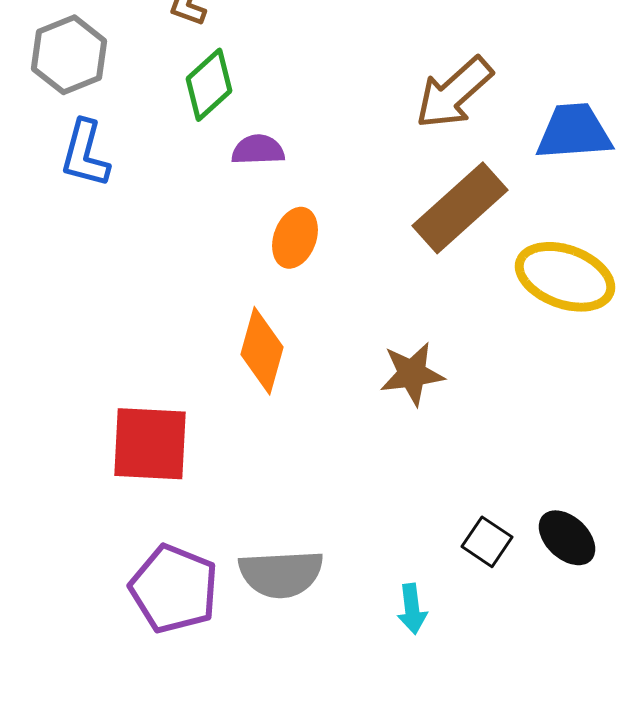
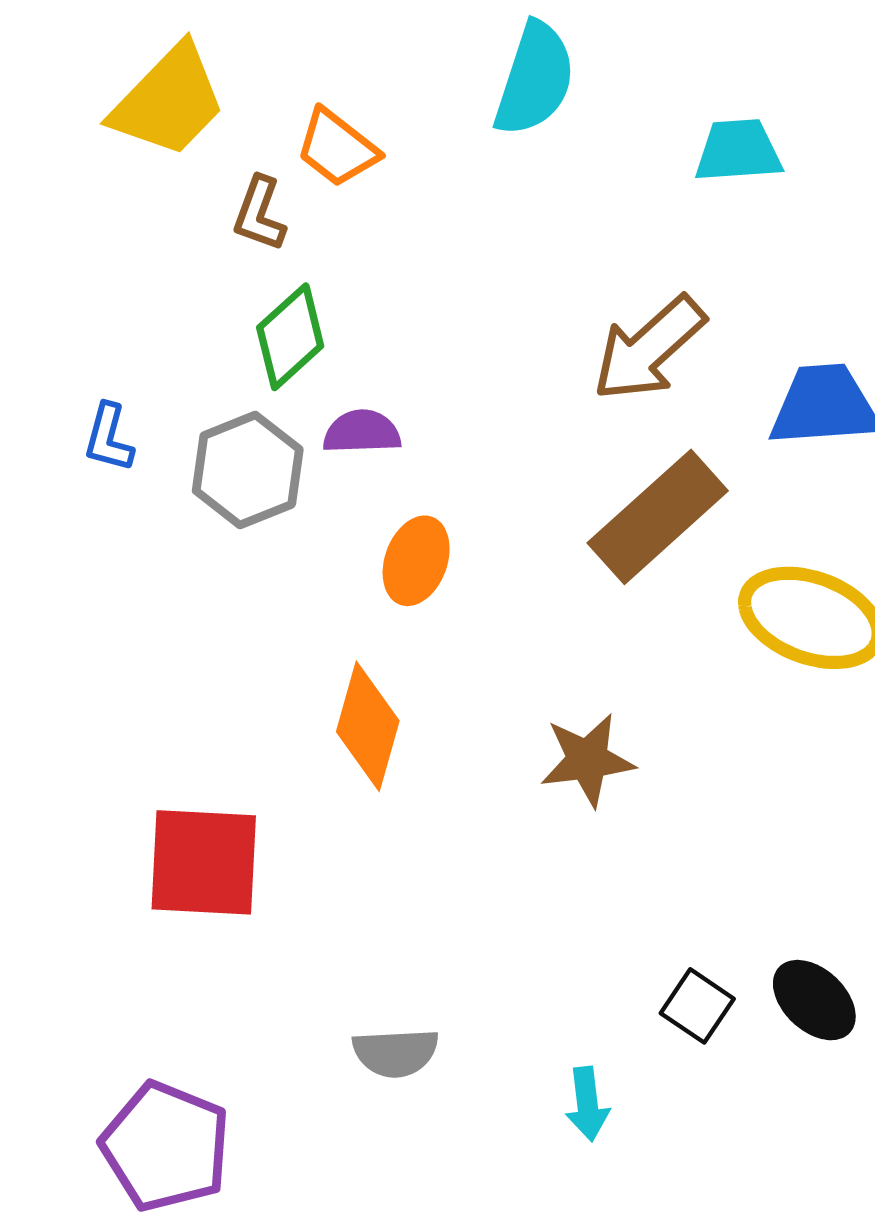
gray hexagon: (69, 55) -> (248, 470), moved
blue L-shape: (85, 154) -> (109, 438), size x0.7
gray semicircle: (281, 574) -> (396, 1053), size x0.7
purple pentagon: (174, 589) -> (166, 1146), moved

